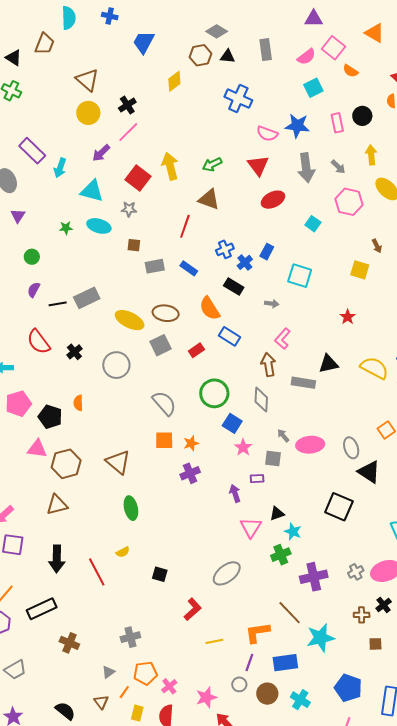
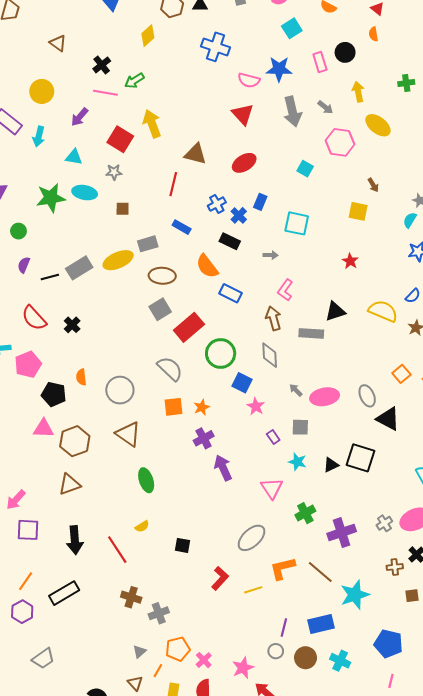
brown triangle: (87, 80) -> (58, 43), size x0.7
yellow circle: (88, 113) -> (42, 91), moved
pink line: (128, 132) -> (105, 93), turned 60
green arrow: (212, 164) -> (134, 81), moved
cyan triangle: (92, 191) -> (74, 157), size x0.7
red ellipse: (273, 200) -> (244, 163), moved
green star: (66, 228) -> (51, 198), size x2.0
gray rectangle: (155, 266) -> (148, 244), moved
yellow ellipse: (130, 320) -> (118, 260), moved, turned -44
red rectangle: (196, 350) -> (189, 327), moved, size x1.8
gray circle: (116, 365) -> (120, 390), moved
pink pentagon: (18, 404) -> (28, 364), moved
gray square: (273, 459) -> (300, 427), moved
purple rectangle: (257, 479) -> (273, 437), turned 64
purple arrow: (235, 493) -> (223, 468), moved, size x1.4
black triangle: (277, 514) -> (331, 465), moved
cyan star: (293, 532) -> (297, 462), moved
orange L-shape: (257, 633) -> (282, 568), moved
yellow line: (214, 641) -> (253, 590), moved
brown cross: (69, 643) -> (131, 597), moved

